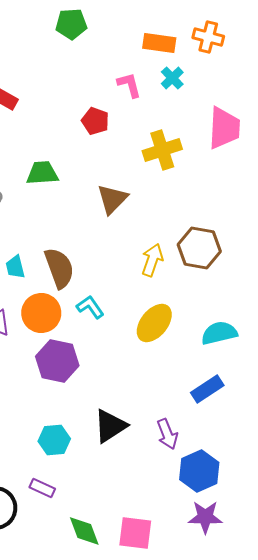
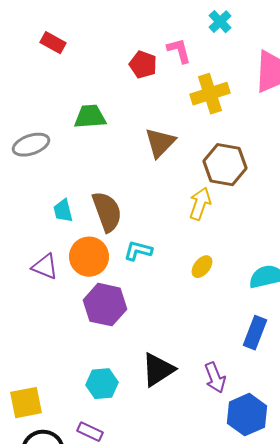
pink L-shape: (129, 85) -> (179, 51), moved
brown hexagon: (199, 248) -> (225, 165), moved
cyan L-shape: (90, 307) -> (138, 251), turned -40
yellow ellipse: (154, 323) -> (202, 267), size x0.6
blue rectangle: (207, 389) -> (255, 333), turned -36

